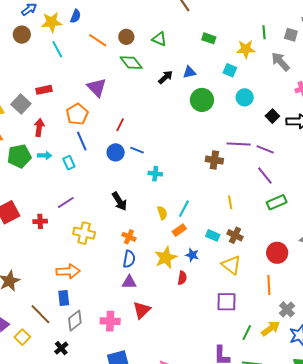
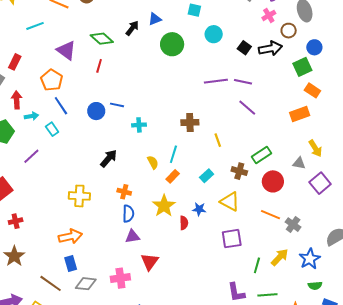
cyan line: (57, 49) -> (35, 26), moved, turned -72
green diamond: (131, 63) -> (102, 39), moved
red rectangle: (44, 90) -> (15, 62), turned -42
red line: (120, 125) -> (99, 66), moved
cyan arrow: (45, 155) -> (31, 116), moved
brown cross: (214, 160) -> (190, 122), moved
black arrow: (119, 201) -> (109, 158), turned -96
purple line: (66, 202) -> (31, 156), moved
green rectangle: (277, 202) -> (262, 155), moved
red cross: (40, 221) -> (16, 221), moved
cyan rectangle: (213, 235) -> (207, 176), turned -56
brown cross: (235, 235) -> (239, 171), moved
blue star: (192, 255) -> (199, 209), moved
orange line: (269, 285) -> (271, 215), turned -54
gray cross: (287, 309) -> (293, 225), moved
gray diamond: (75, 321) -> (86, 284), turned 55

